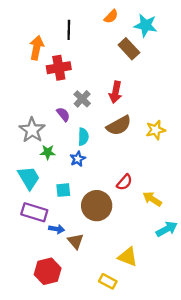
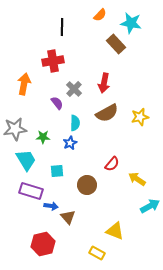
orange arrow: (37, 48) -> (24, 84), moved
gray star: (32, 130) -> (15, 129), moved, turned 30
brown circle: (97, 206) -> (87, 185), size x0.7

